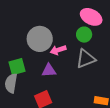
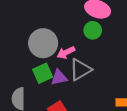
gray triangle: (86, 59) -> (80, 70), moved
green square: (17, 67) -> (43, 73), moved

